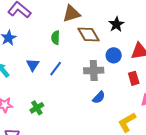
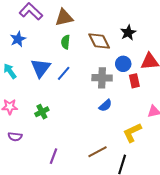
brown triangle: (71, 14) -> (64, 18), moved
blue triangle: (33, 65) -> (41, 68), size x1.5
red rectangle: (134, 78) -> (134, 81), moved

